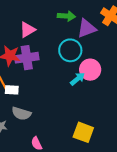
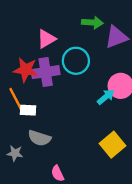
cyan circle: (70, 50) -> (76, 61), moved
yellow square: (83, 132) -> (113, 145), moved, turned 30

